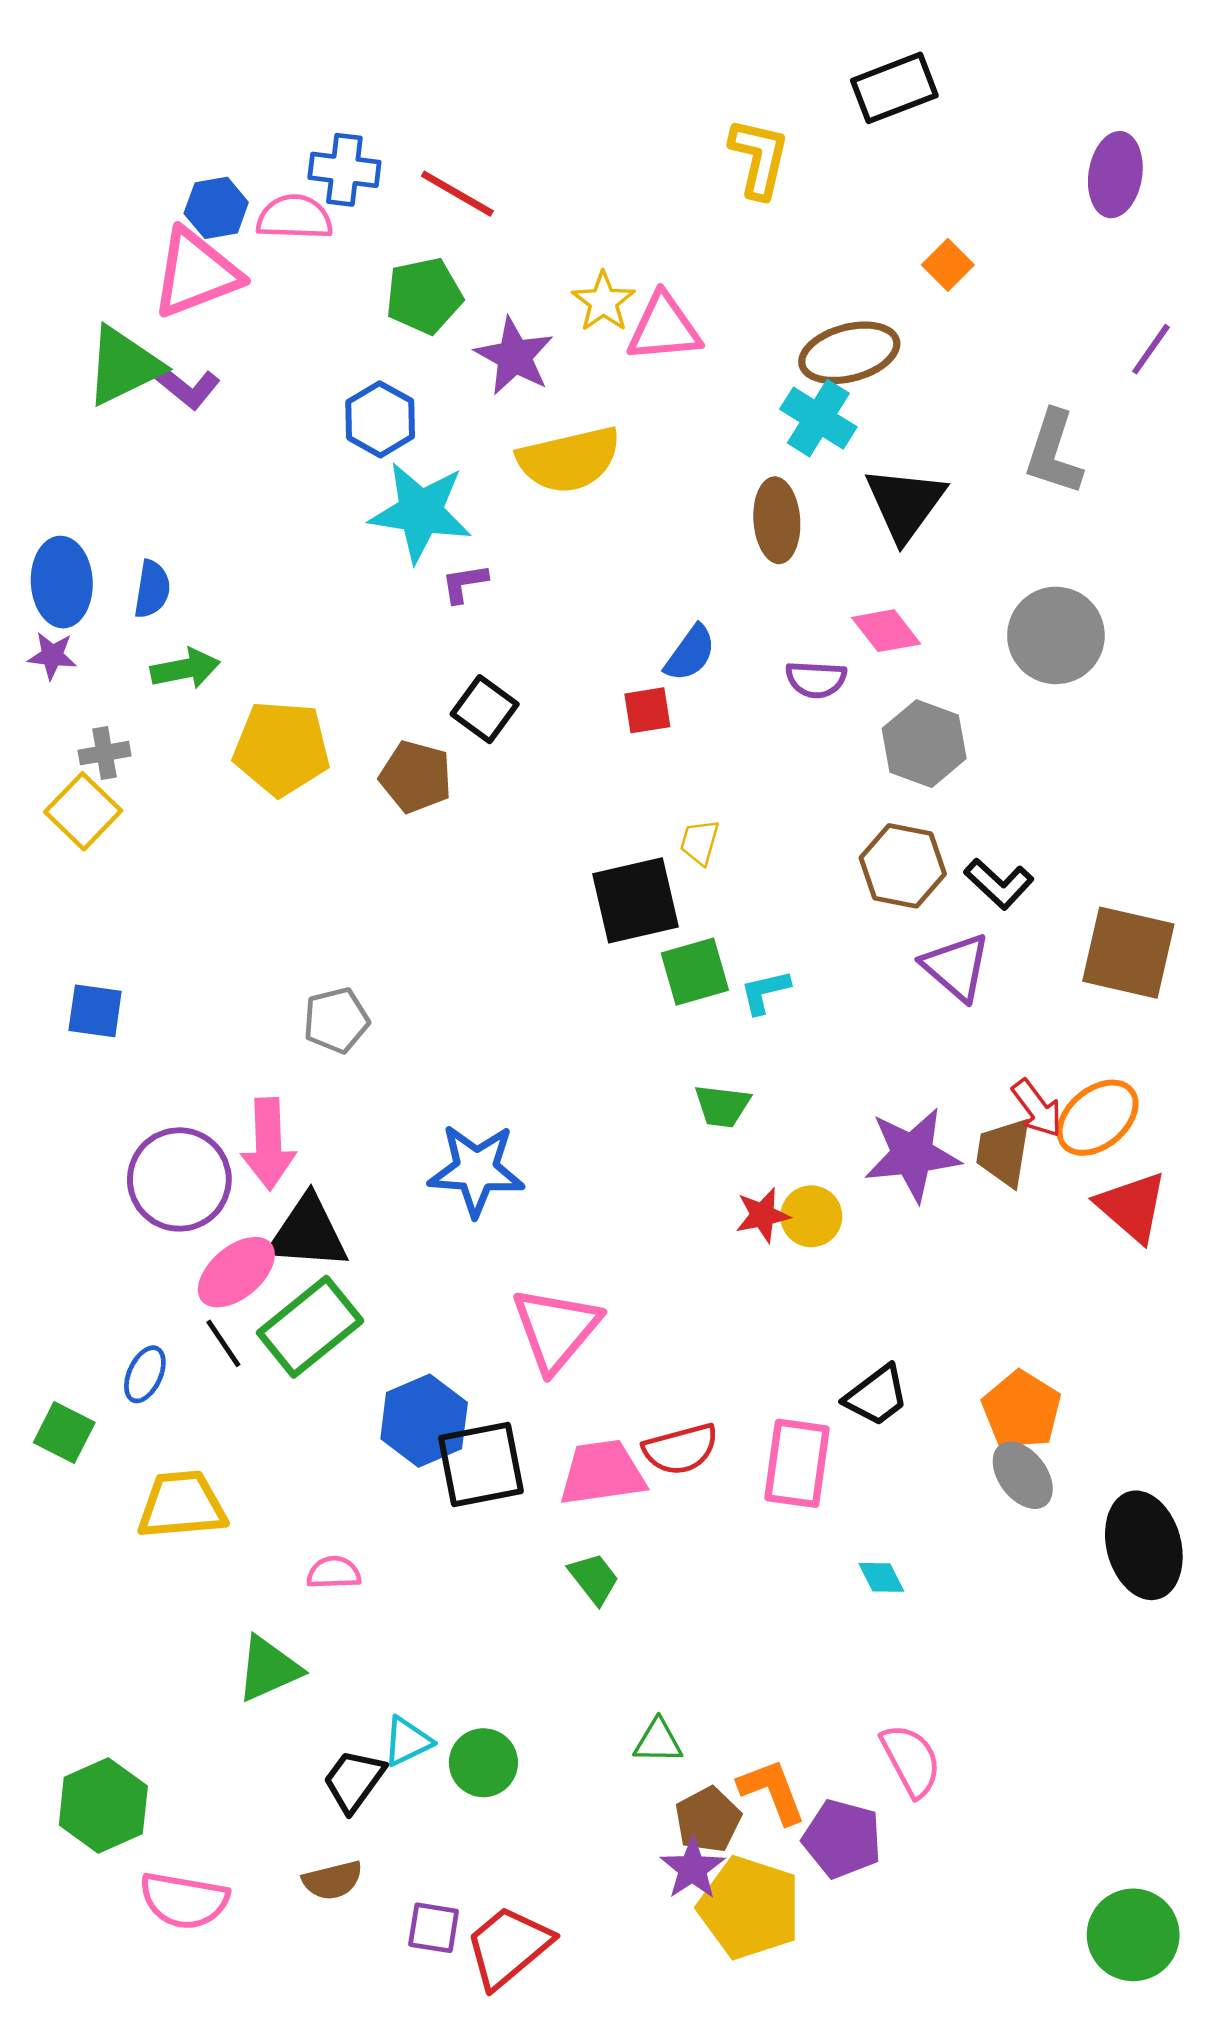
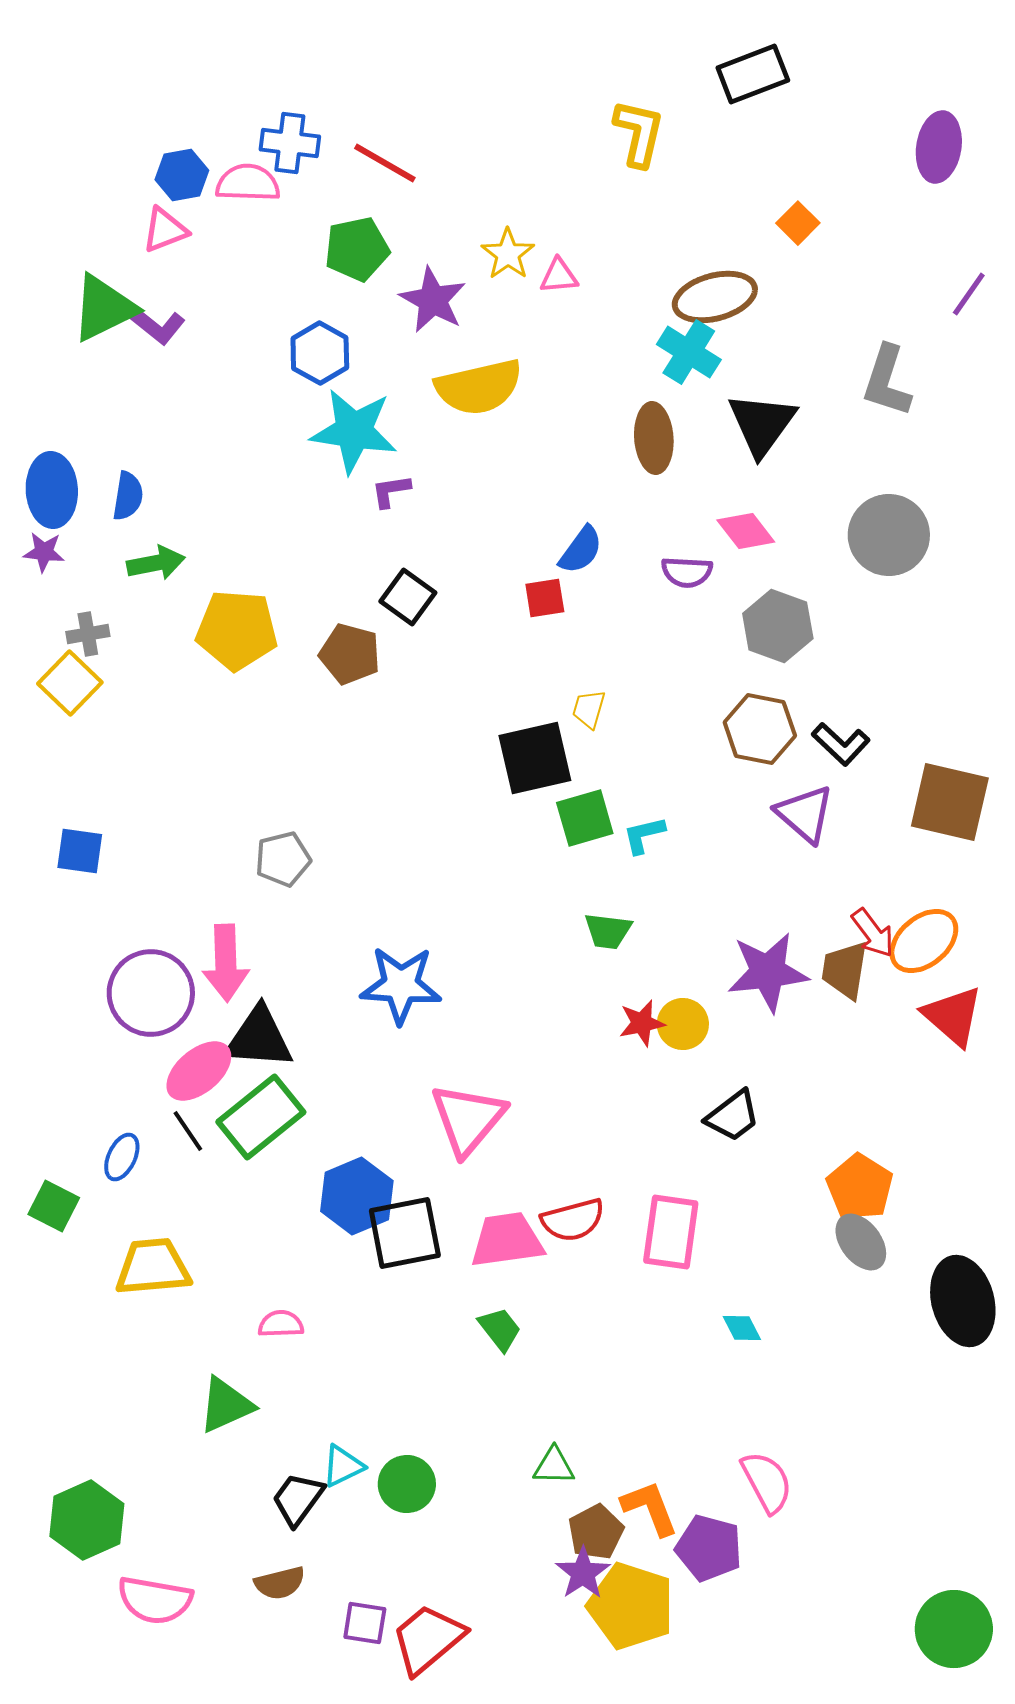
pink triangle: (196, 273) -> (165, 230), size x0.6
pink triangle: (664, 328) -> (559, 276), size x0.6
black trapezoid: (877, 1396) -> (733, 1116), moved

